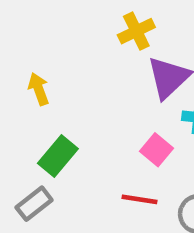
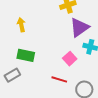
green rectangle: (58, 156) -> (26, 55), turned 54

